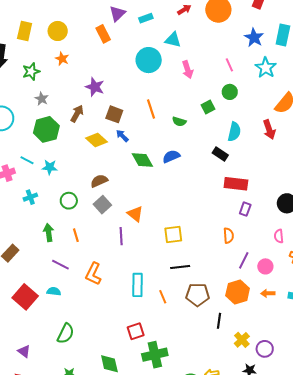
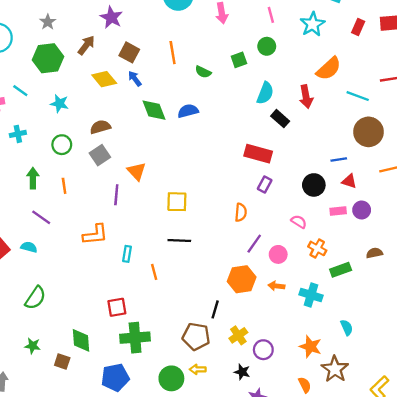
black rectangle: (220, 154) -> (280, 119), moved
cyan star: (50, 167) -> (59, 103), moved
pink semicircle: (279, 236) -> (299, 222), turned 120
orange L-shape: (93, 274) -> (95, 235), moved, turned -130
cyan rectangle: (138, 285) -> (127, 254), size x0.6
brown pentagon: (198, 295) -> (196, 336), moved

